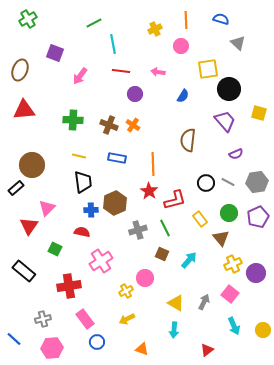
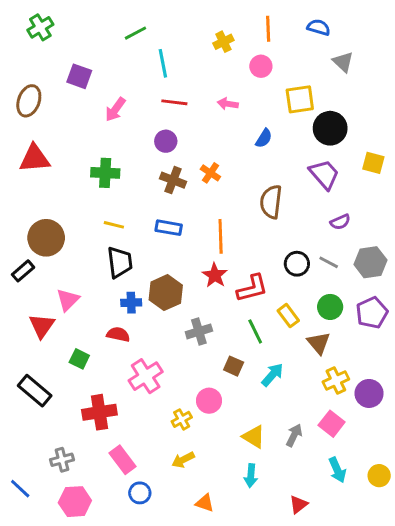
purple circle: (135, 94) -> (166, 141), moved
brown cross: (109, 125) -> (173, 180), moved
orange cross: (133, 125) -> (210, 173), moved
green line: (165, 228) -> (255, 331), moved

